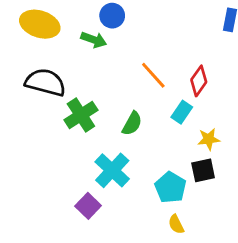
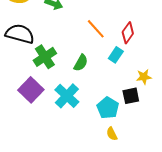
yellow star: (209, 139) -> (144, 77), moved
purple square: (88, 206) -> (31, 90), moved, size x1.4

